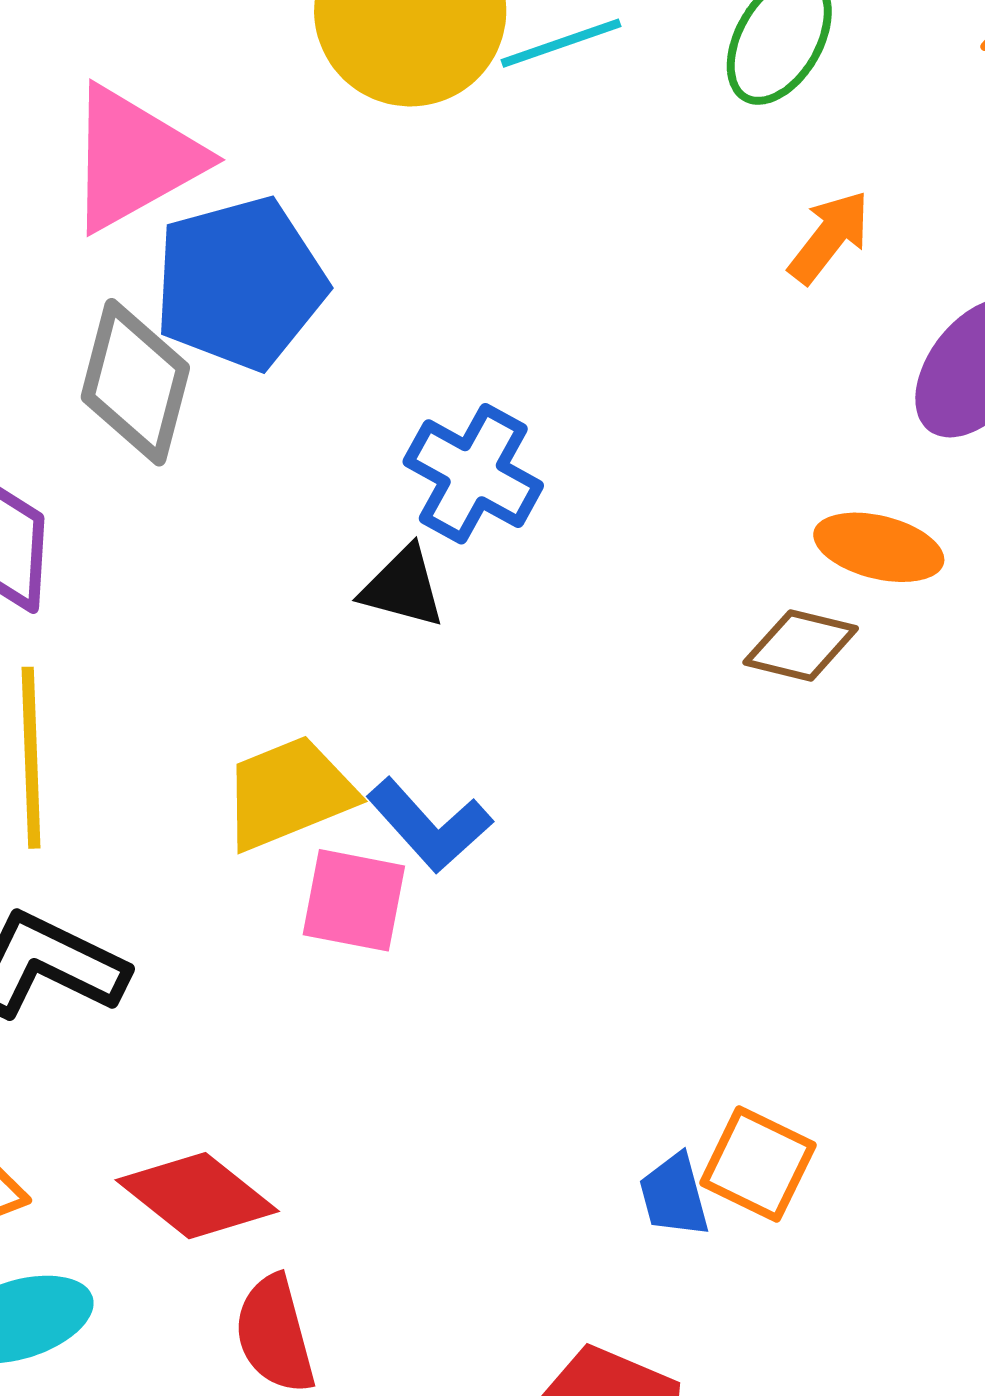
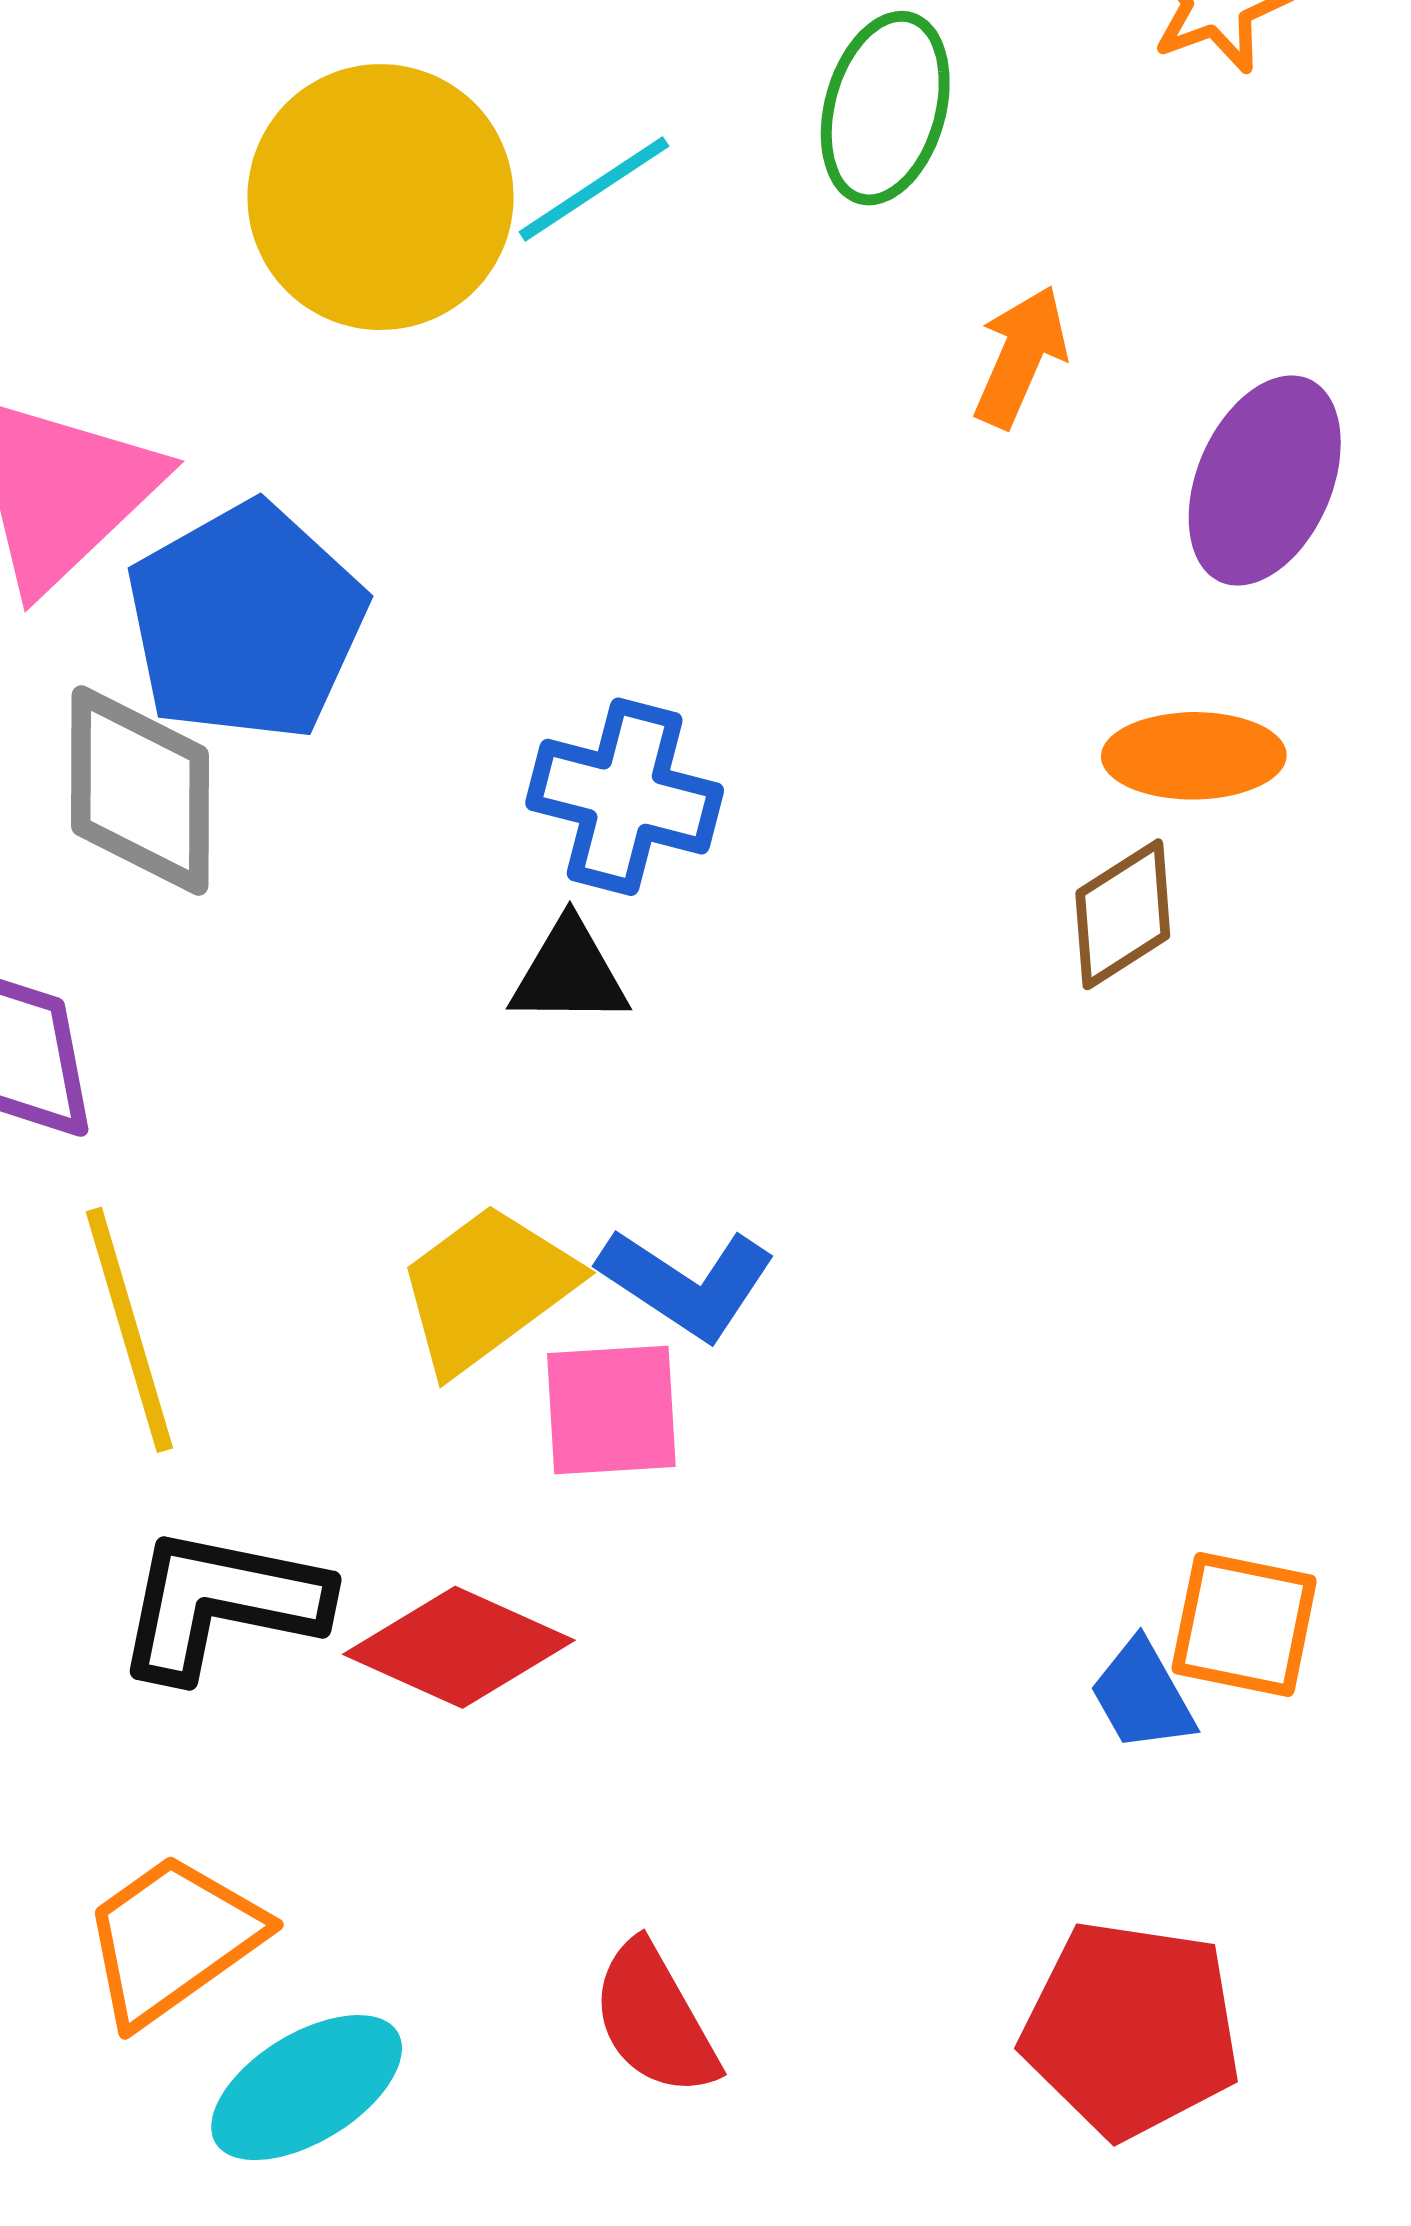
brown diamond: (801, 645) -> (1123, 914), turned -32
red diamond: (197, 1196) -> (459, 1647), moved

